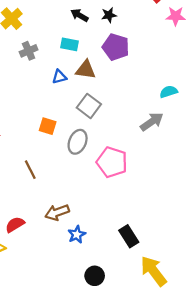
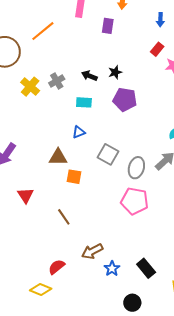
gray cross: (29, 51) -> (57, 81), moved
brown triangle: (86, 70) -> (58, 157), moved
gray ellipse: (78, 142) -> (136, 168), moved
black rectangle: (129, 236) -> (146, 268), moved

